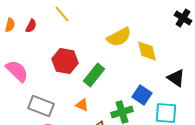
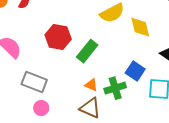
orange triangle: (82, 105) -> (91, 85), moved

